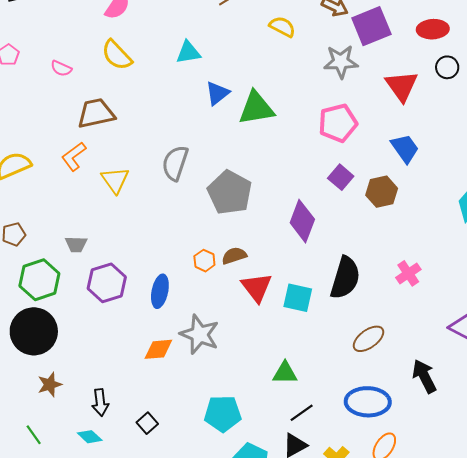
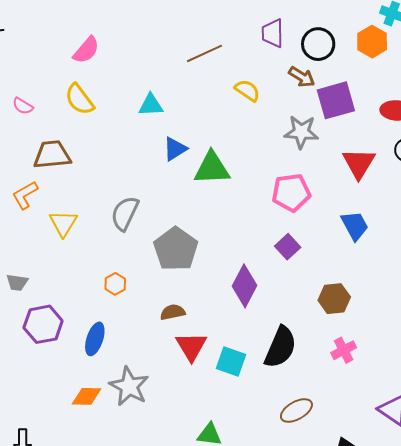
brown hexagon: (382, 192) -> (334, 299), moved
orange hexagon: (204, 261) -> (115, 284), moved

